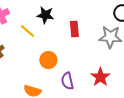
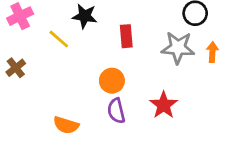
orange circle: (48, 60) -> (112, 81), moved

